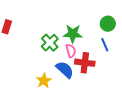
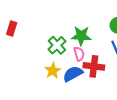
blue semicircle: (65, 70) -> (73, 74), turned -72
yellow star: (44, 81) -> (53, 71), moved

